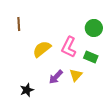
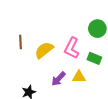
brown line: (19, 24) -> (21, 42), moved
yellow triangle: (76, 75) -> (79, 77), turned 48

